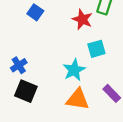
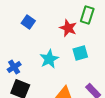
cyan star: (74, 70) -> (49, 59), moved

